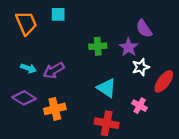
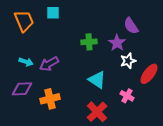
purple diamond: (24, 98) -> (22, 89), turned -35
red cross: (107, 123) -> (97, 112), turned 35

